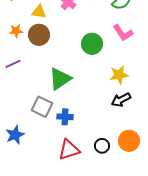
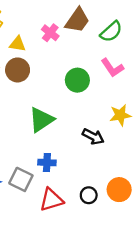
yellow star: (119, 75) -> (120, 115), moved
black arrow: (121, 100) -> (93, 137), moved, turned -126
gray square: (42, 107) -> (21, 179), moved

